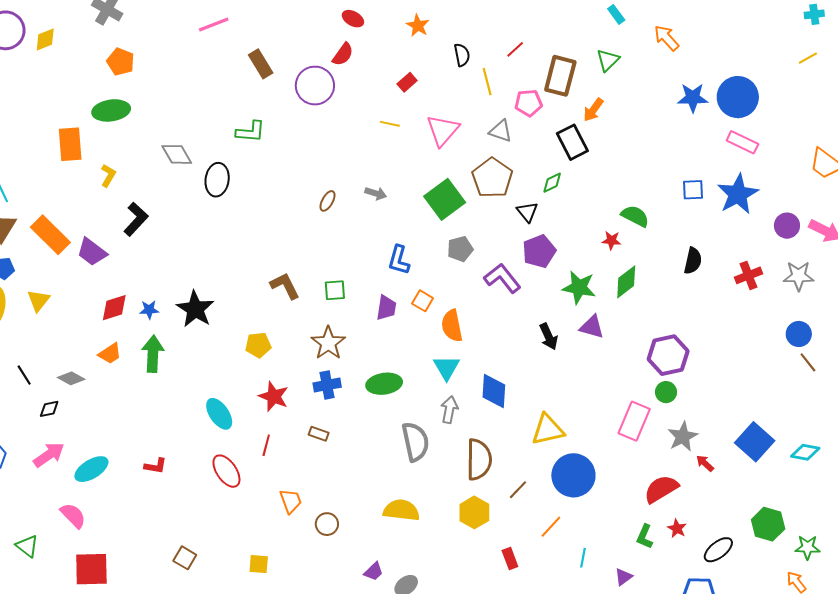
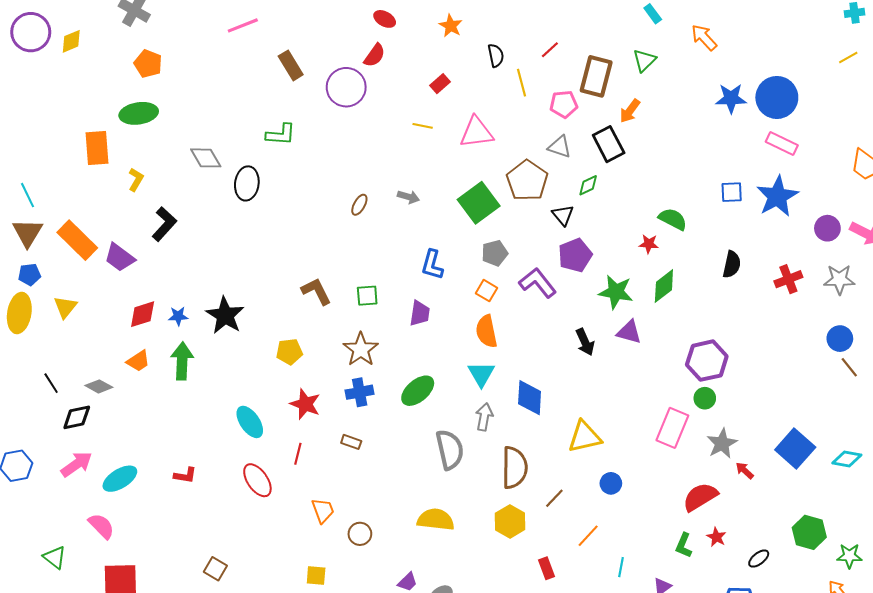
pink triangle: (443, 130) -> (476, 132), turned 42
gray triangle: (501, 131) -> (560, 147), moved
orange square: (423, 301) -> (487, 291), moved
green ellipse: (384, 384) -> (418, 391), turned -32
black diamond: (49, 409) -> (77, 417), size x1.4
blue circle: (573, 475) -> (611, 483), size x0.5
black ellipse: (718, 550) -> (759, 559), size x0.7
yellow square: (259, 564) -> (316, 575), moved

